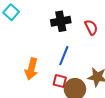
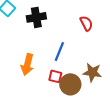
black cross: (61, 21) -> (36, 17), moved

